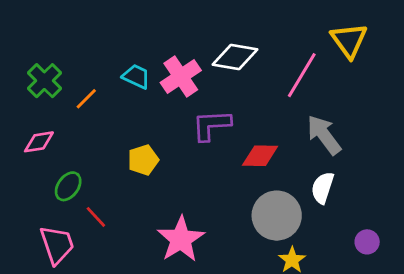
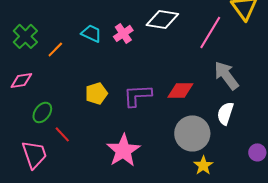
pink cross: (181, 76) -> (123, 33), size x0.7
purple L-shape: (211, 125) -> (137, 95), moved

